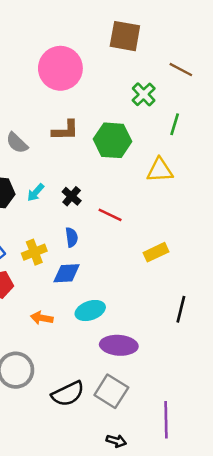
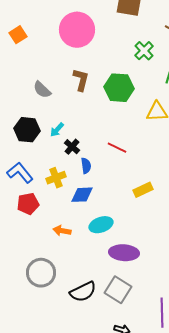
brown L-shape: (65, 130) -> (81, 80), turned -75
black cross: (72, 196) -> (72, 147), moved
yellow rectangle: (156, 252) -> (143, 190), moved

